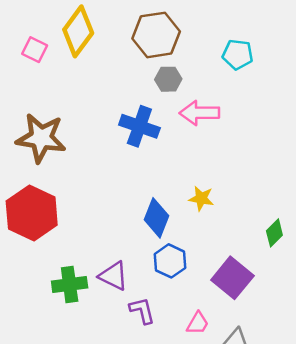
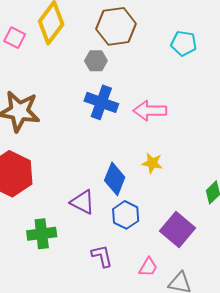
gray hexagon: (168, 79) -> (96, 61), moved
pink arrow: (199, 113) -> (150, 111), moved
purple triangle: (114, 276) -> (83, 202), moved

